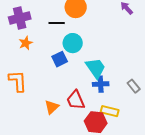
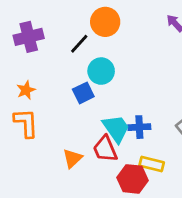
black line: (57, 23) -> (79, 44), turned -49
orange star: (26, 43) -> (26, 90), moved
cyan trapezoid: (96, 68) -> (116, 128), moved

